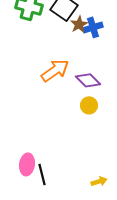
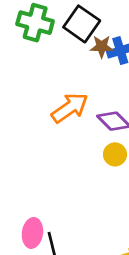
brown star: (79, 24) -> (102, 47), turned 30

